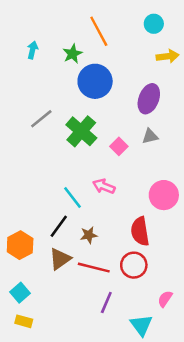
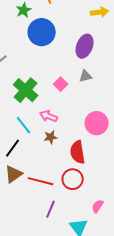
green cross: (81, 131) -> (26, 90), moved
brown star: (89, 235) -> (51, 137), moved

